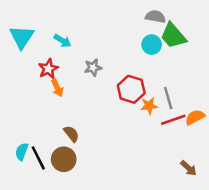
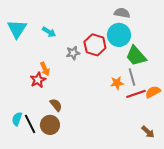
green trapezoid: (173, 36) -> (136, 56), moved
cyan circle: (152, 45) -> (119, 35), size x1.5
red star: (48, 69) -> (38, 80), moved
red hexagon: (131, 89) -> (95, 45), moved

